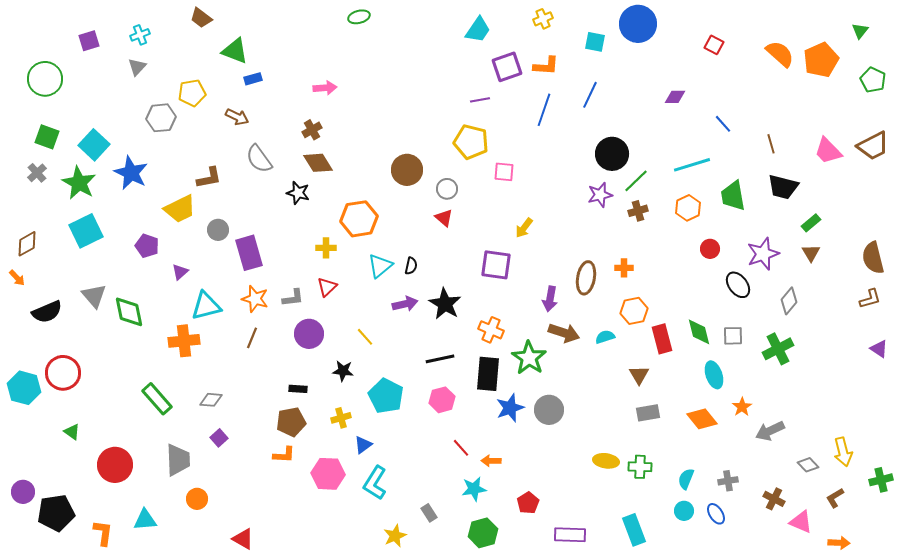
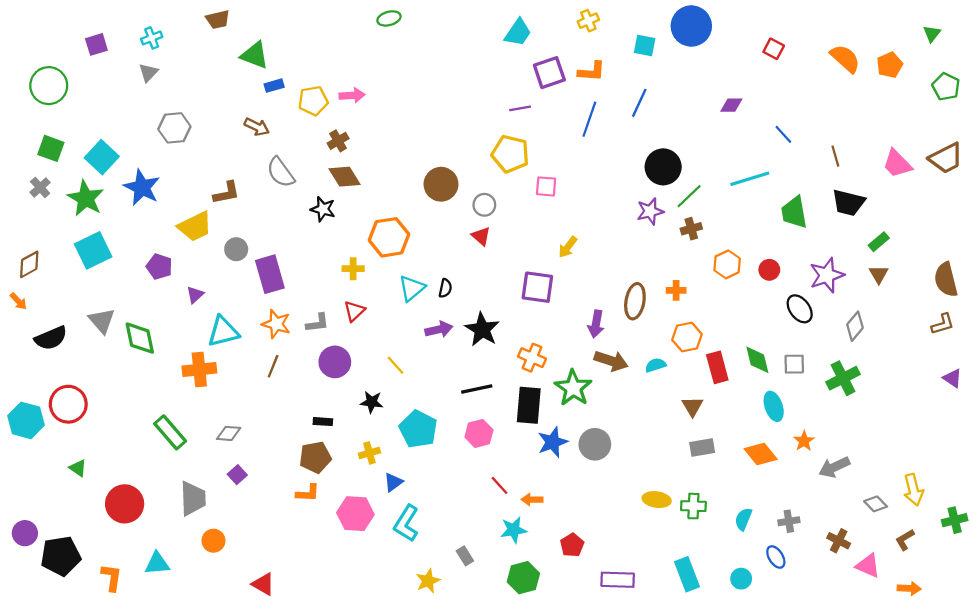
brown trapezoid: (201, 18) -> (218, 20), turned -50
orange pentagon: (821, 60) -> (890, 65), size x0.7
yellow pentagon: (192, 93) -> (313, 101), moved
orange hexagon: (688, 208) -> (727, 264), moved
cyan circle: (684, 511) -> (741, 579), moved

